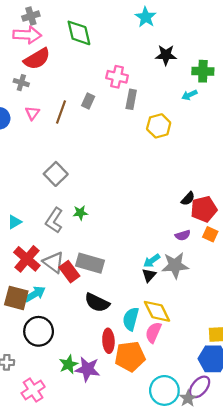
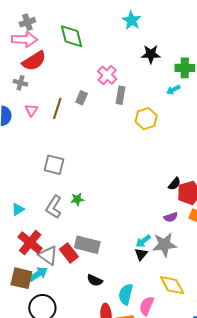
pink cross: (117, 77) -> (107, 75), turned 30
gray square: (56, 174) -> (54, 165), turned -30
gray triangle: (54, 262) -> (48, 255), moved
black semicircle: (97, 303) -> (95, 280), size x0.7
yellow diamond: (157, 311) -> (172, 285), moved

